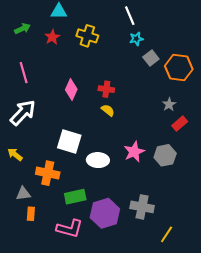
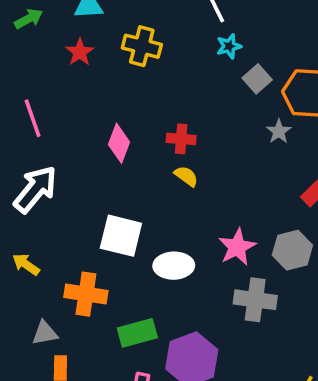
green arrow: (22, 29) -> (29, 19), moved
gray star: (169, 104) -> (279, 131), moved
gray cross: (142, 207) -> (255, 300), moved

